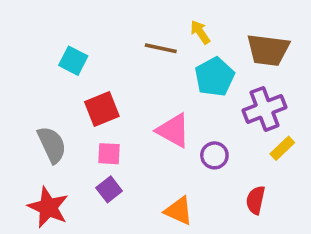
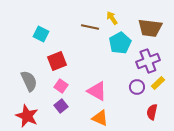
pink triangle: (173, 130) -> (97, 91), moved
pink square: (109, 154) -> (61, 86), turned 32
purple circle: (214, 155) -> (137, 87), moved
red semicircle: (256, 200) -> (152, 112), moved

